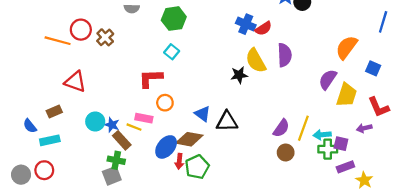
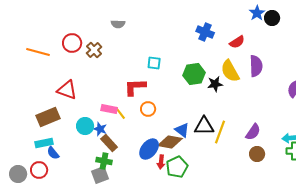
green hexagon: (174, 19) -> (194, 74), moved
blue cross: (246, 24) -> (205, 32), moved
orange line: (58, 41) -> (38, 52), moved
cyan square: (172, 52) -> (154, 63), turned -32
brown rectangle: (54, 112) -> (48, 117), size x1.6
blue triangle: (203, 114) -> (182, 130), moved
pink rectangle: (144, 118) -> (109, 109), moved
blue semicircle: (30, 126) -> (53, 153), moved
yellow line: (134, 127) -> (120, 113), moved, turned 32
yellow line: (303, 128) -> (220, 132), moved

